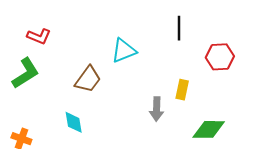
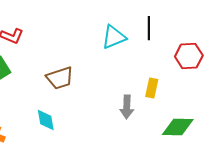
cyan triangle: (124, 51) -> (114, 37), moved
brown trapezoid: (88, 79) -> (60, 78), turned 36

